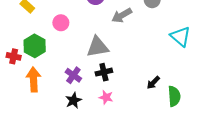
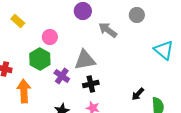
gray arrow: (122, 15) -> (108, 30), turned 66
green hexagon: (35, 46) -> (40, 59), moved
purple cross: (73, 75) -> (62, 76), moved

